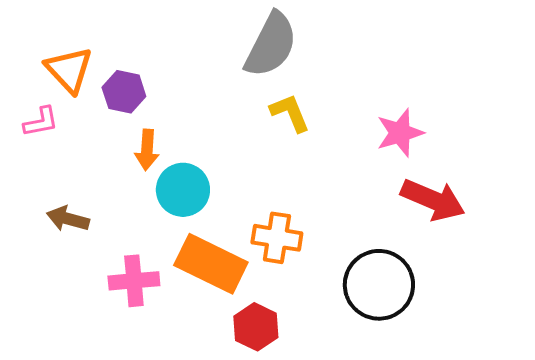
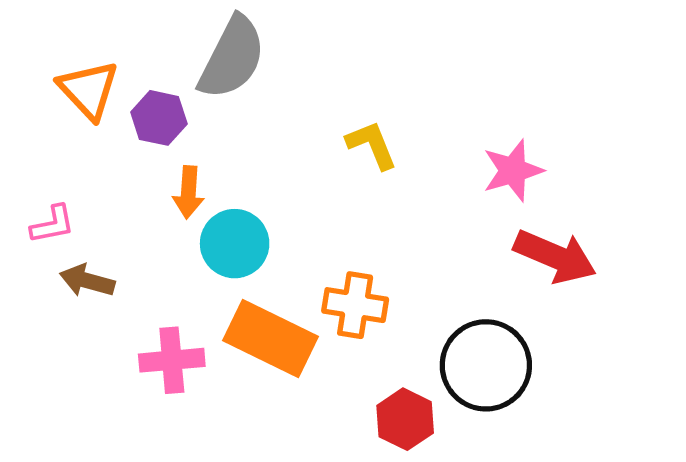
gray semicircle: (271, 45) -> (232, 58), moved
pink L-shape: (41, 122) -> (53, 224), moved
red hexagon: (256, 327) -> (405, 419), moved

